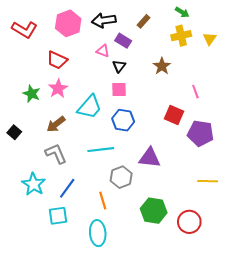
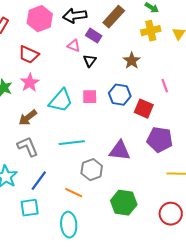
brown rectangle: (143, 21) -> (114, 17), size x1.6
pink square: (119, 90) -> (90, 97), moved
blue hexagon: (123, 120) -> (120, 95), moved
purple pentagon: (200, 133) -> (160, 140), moved
orange line: (103, 200) -> (74, 193), turned -48
red circle: (189, 222) -> (171, 214), moved

